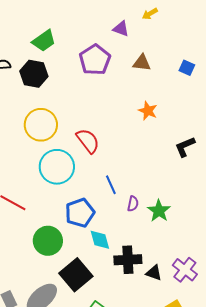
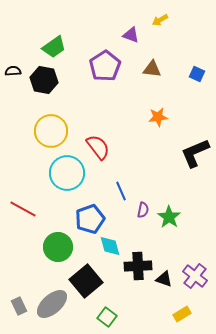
orange star: (148, 111) -> (158, 117), turned -30
black L-shape: (185, 147) -> (195, 153), size x1.4

